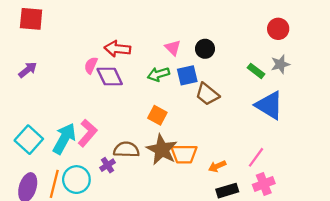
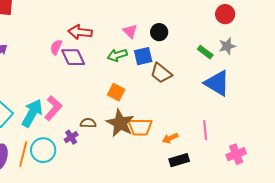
brown semicircle: (126, 150) -> (88, 123), size x0.7
pink line: (256, 157) -> (205, 130), turned -42
pink cross: (264, 184) -> (236, 154), moved

